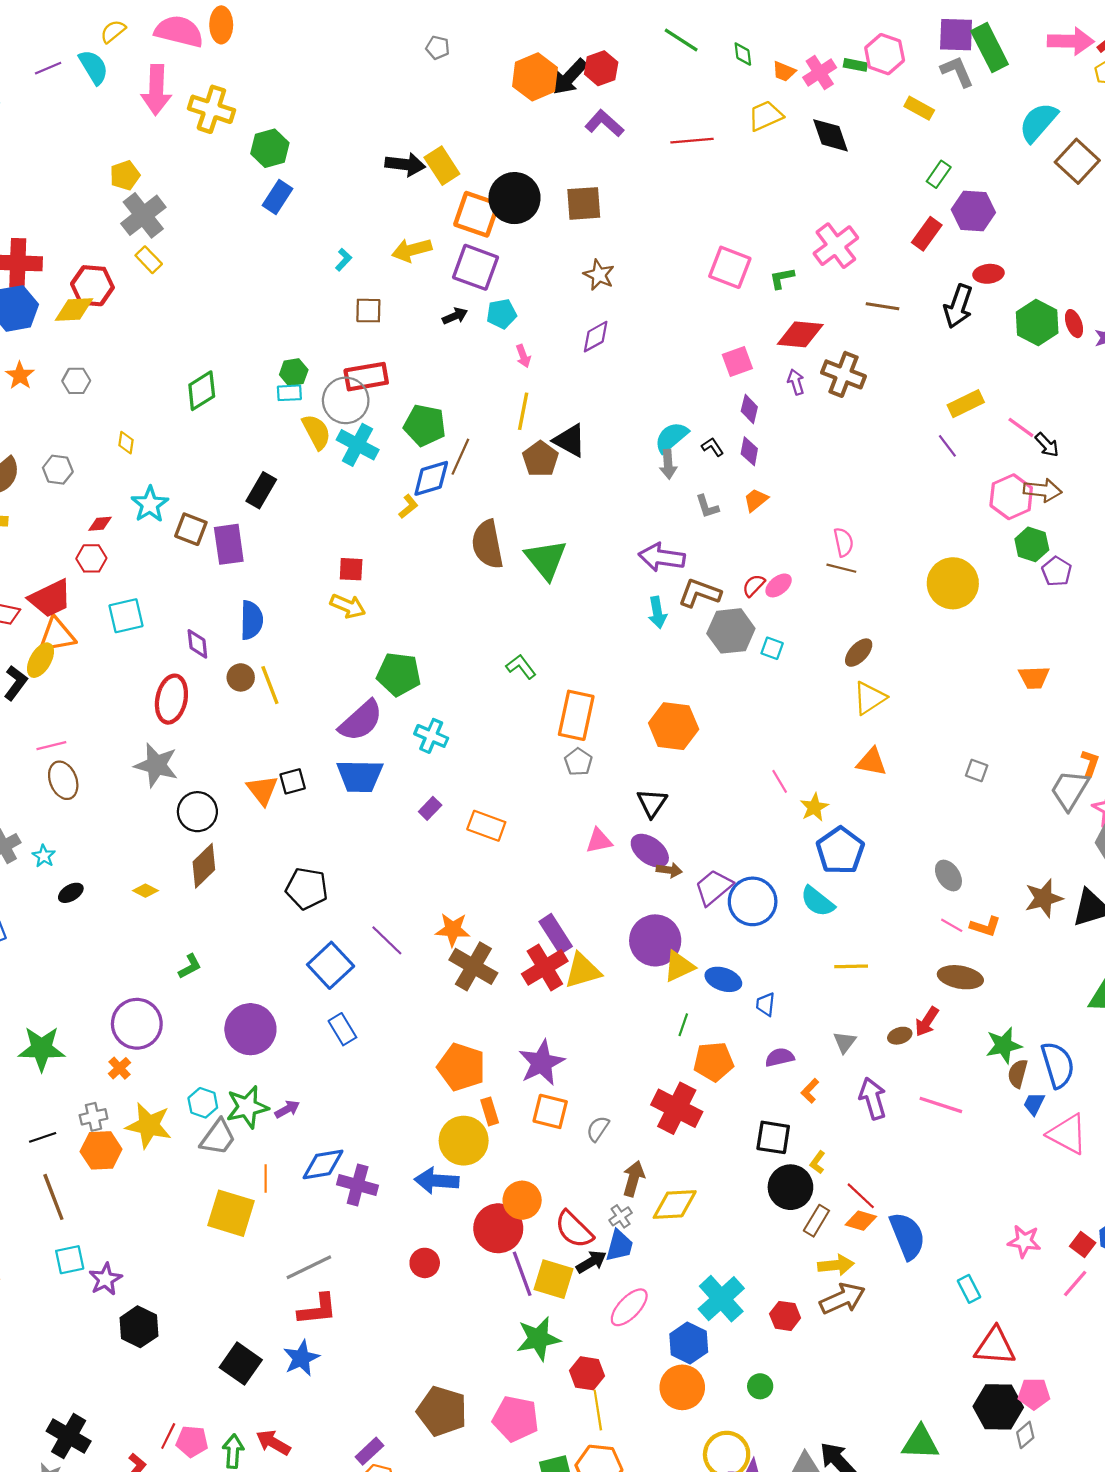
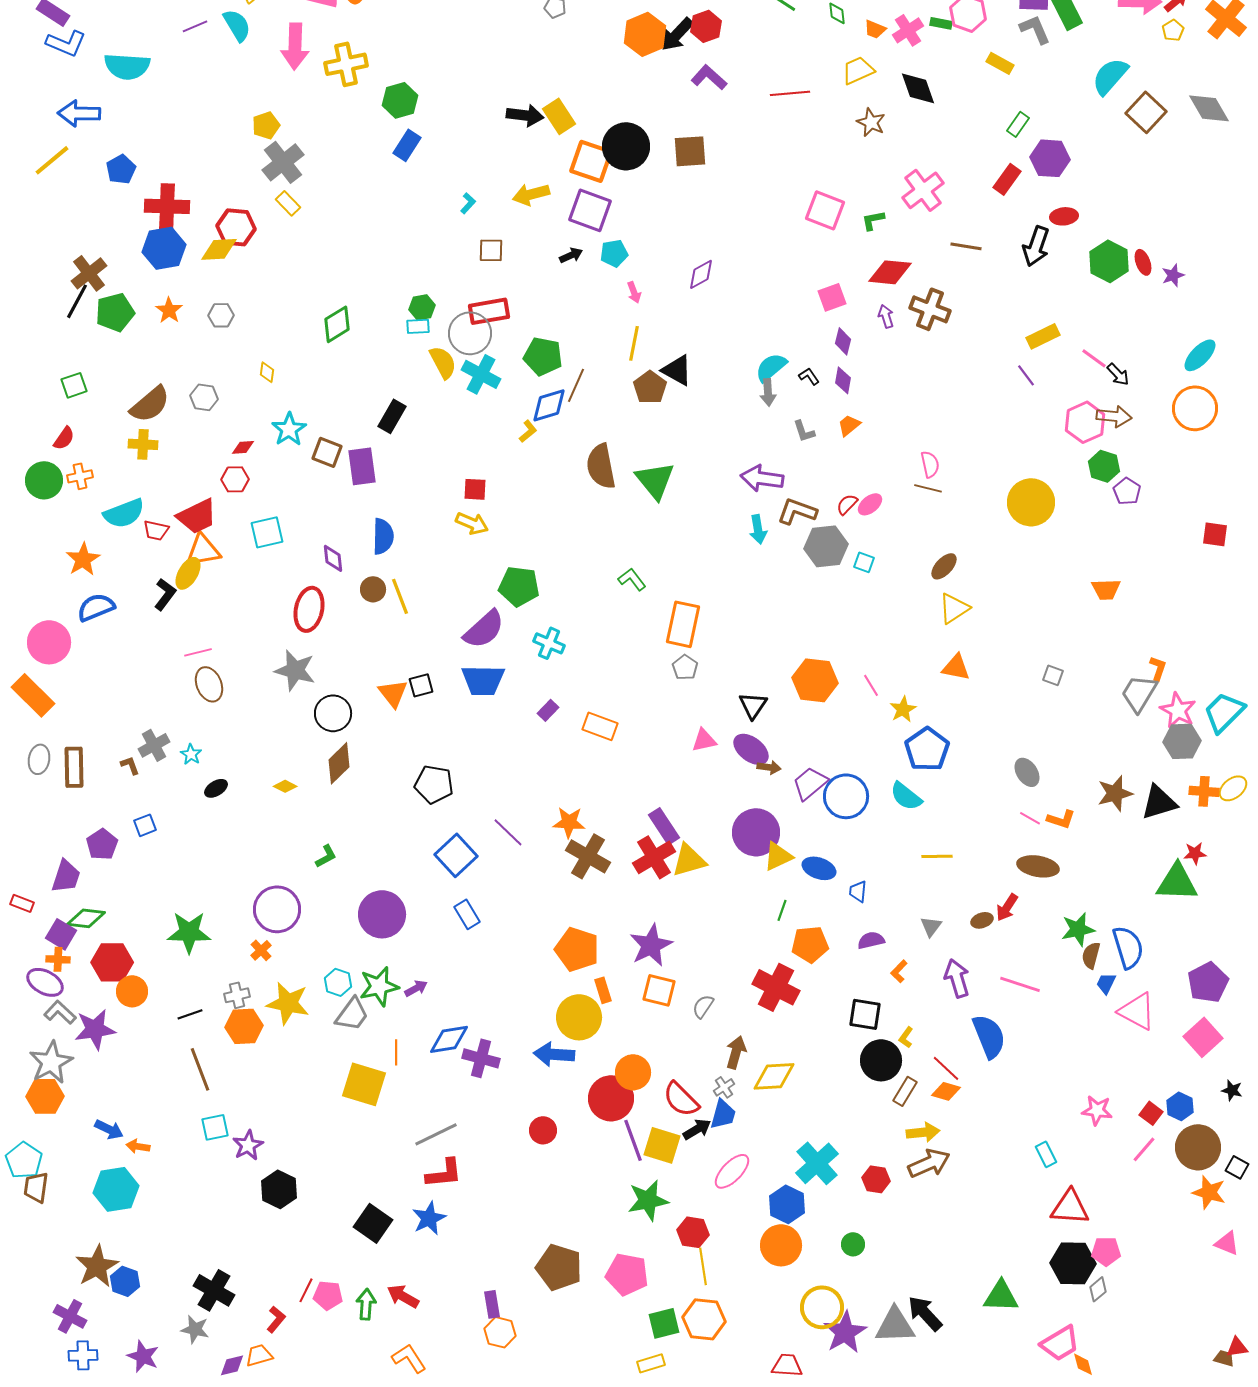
yellow cross: (211, 109) -> (346, 64), turned -30
brown star: (599, 275) -> (871, 122), moved
orange hexagon: (674, 726) -> (815, 680), moved
blue semicircle: (907, 1236) -> (989, 1036), moved
purple rectangle: (369, 1451) -> (492, 1304), turned -56

